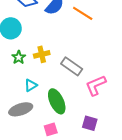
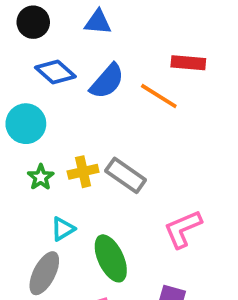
gray rectangle: (72, 66) -> (126, 175), moved
gray ellipse: (21, 109) -> (44, 273), turned -45

